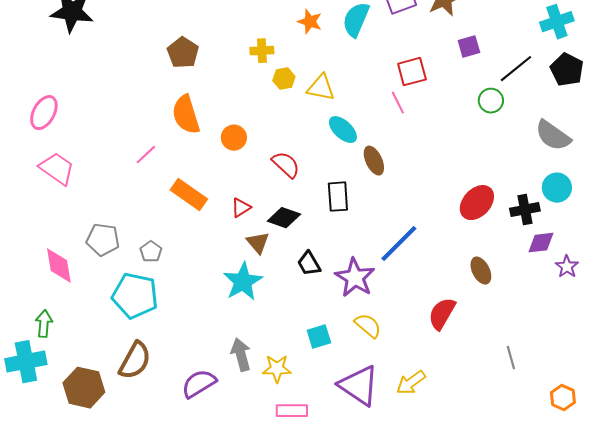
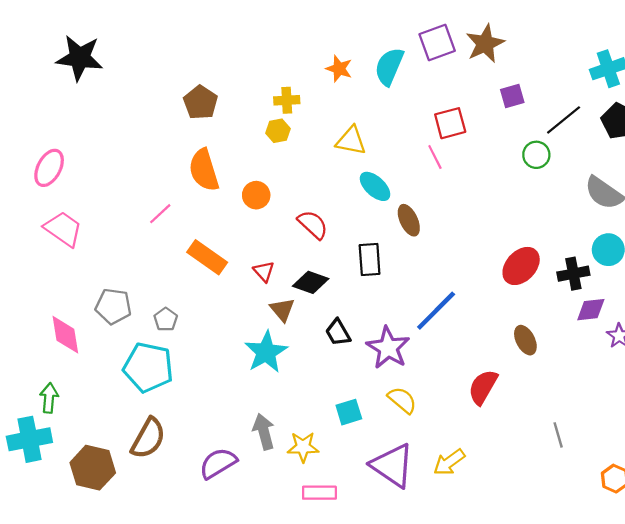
yellow hexagon: (284, 79) -> (278, 131), moved
red triangle: (241, 208) -> (264, 271), turned -40

